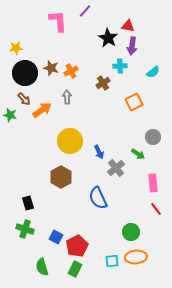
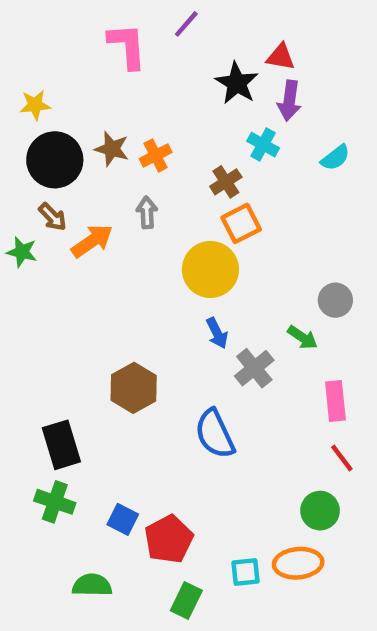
cyan cross: (120, 66) -> (263, 145), turned 32
orange square: (134, 102) -> (241, 223), moved
yellow circle: (70, 141) -> (210, 269), moved
black rectangle: (28, 203) -> (61, 445), size x1.5
green circle: (131, 232) -> (320, 511), moved
green semicircle: (42, 267) -> (92, 585), turned 108
green rectangle: (75, 269) -> (186, 600), moved

